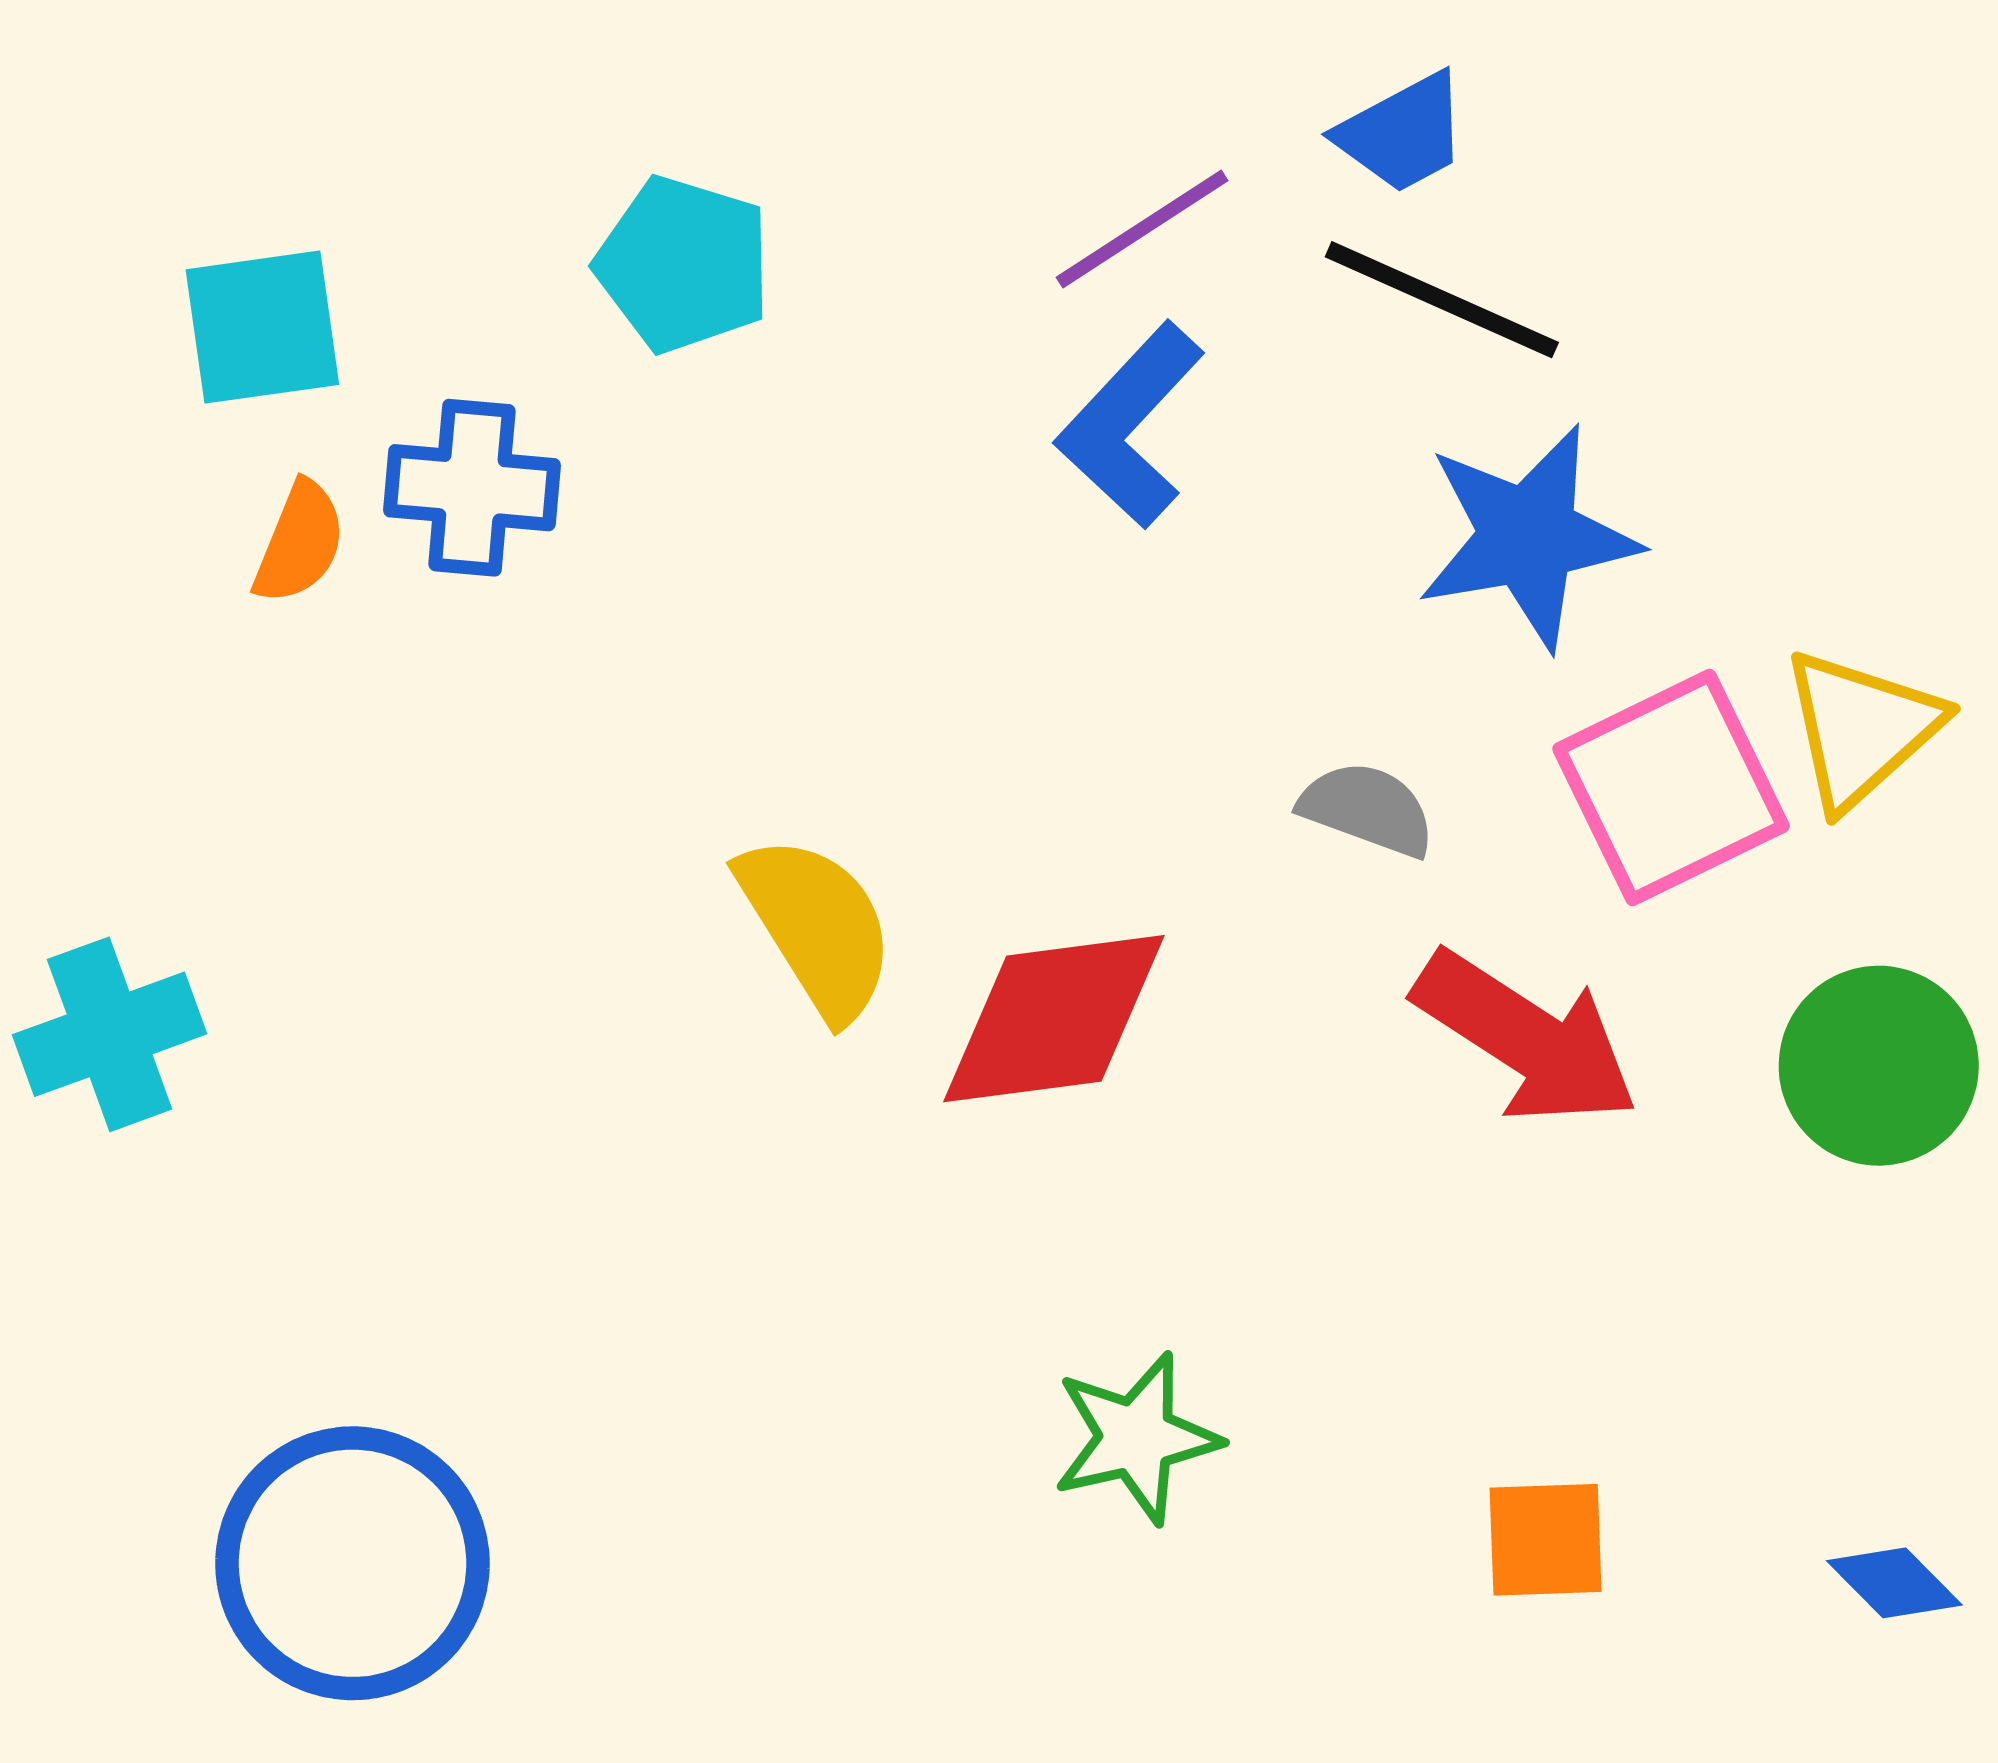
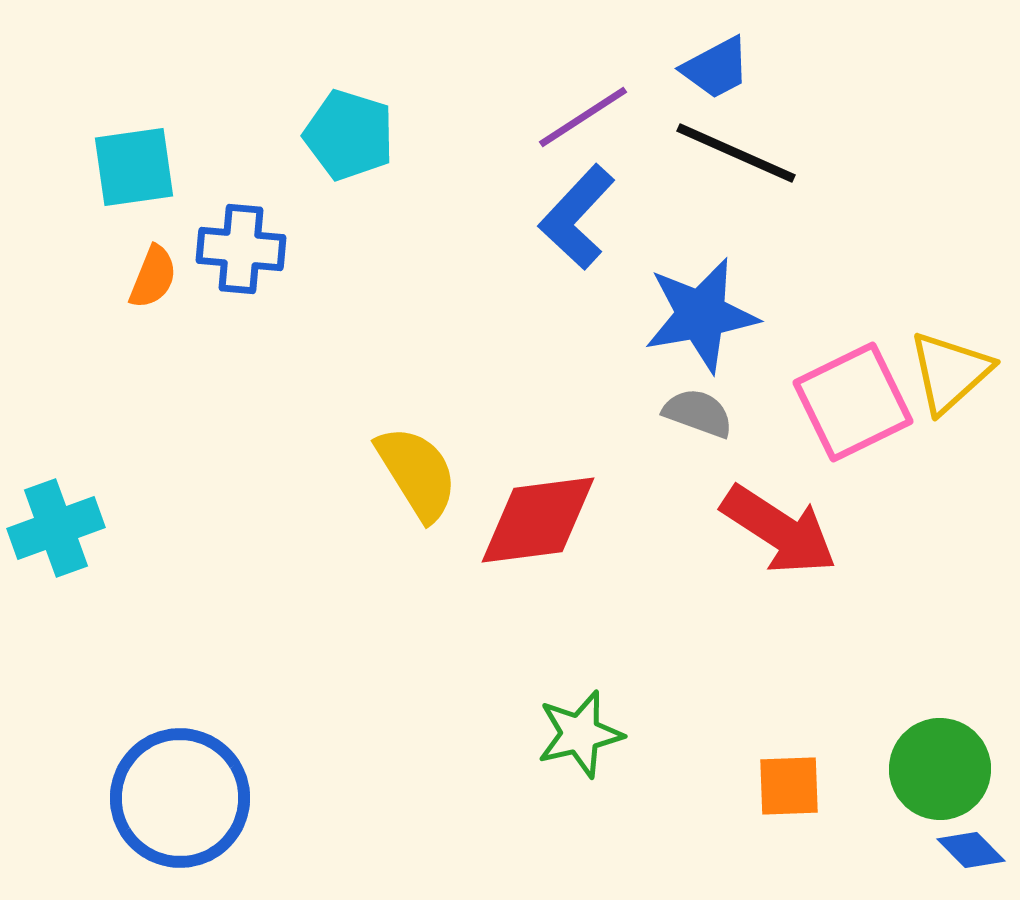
blue star: (1528, 537) -> (701, 315), moved
green circle: (1879, 1066) -> (940, 769), moved
blue diamond: (1894, 1583) -> (971, 850), moved

